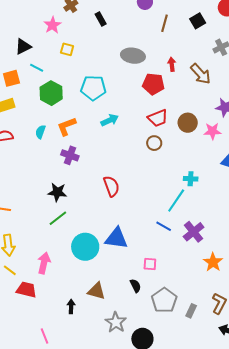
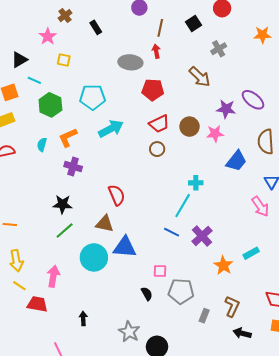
red arrow: (172, 64) -> (156, 51), moved
cyan arrow: (110, 120) -> (111, 129), size x1.4
brown triangle: (96, 291) -> (105, 224), moved
gray pentagon: (164, 300) -> (181, 291), moved, turned -30

